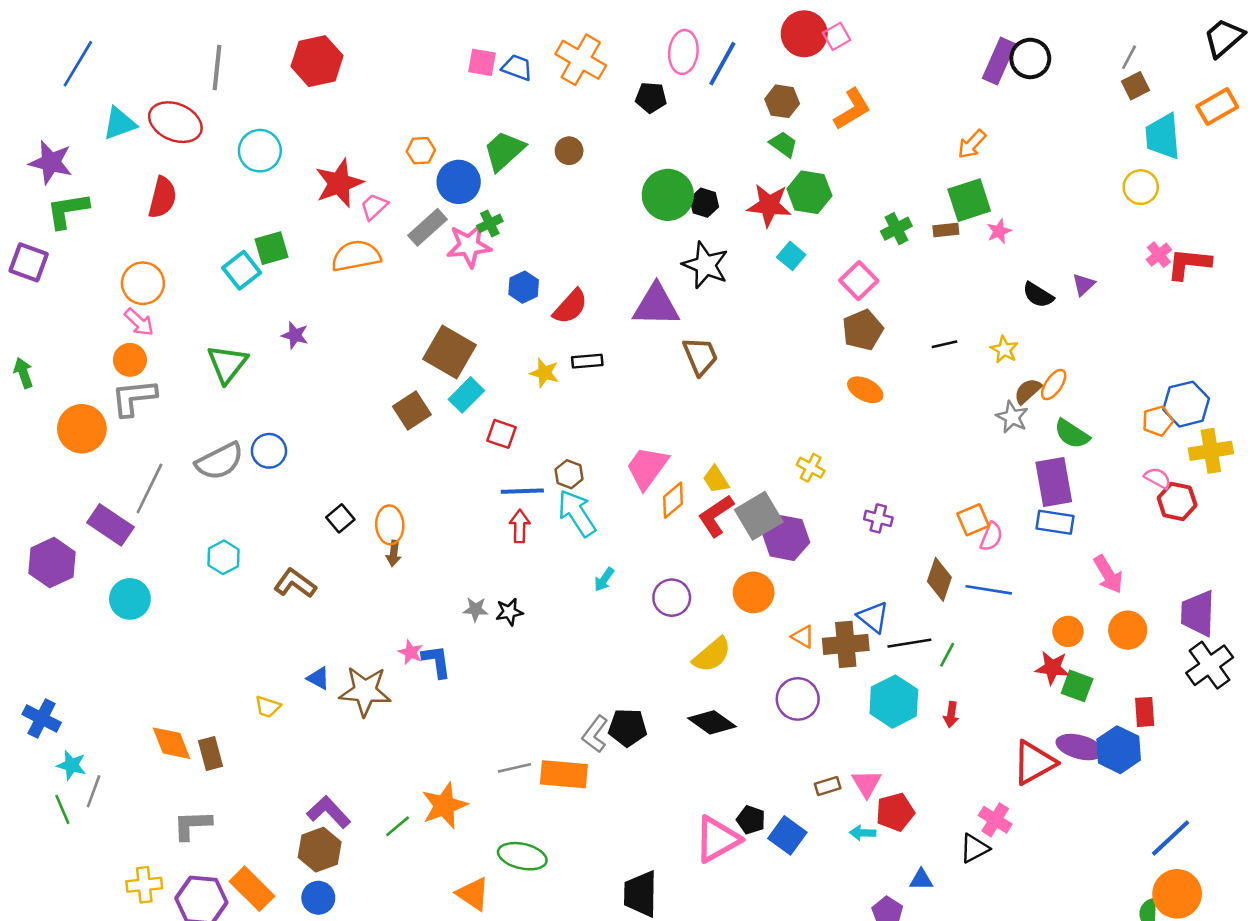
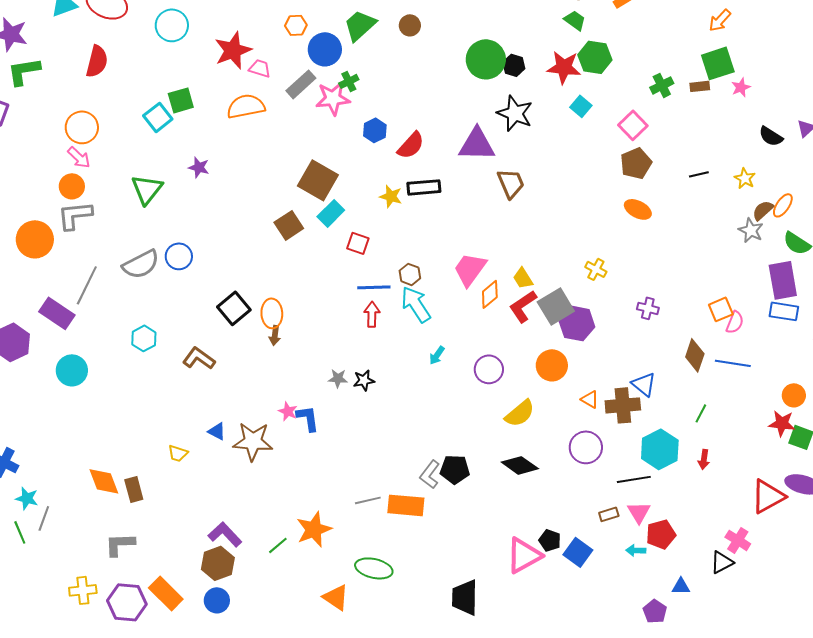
pink trapezoid: (374, 207) -> (260, 68), turned 60
black rectangle: (587, 361) -> (424, 187), size x1.4
black square: (340, 518) -> (234, 308), size x1.5
black line: (909, 643) -> (634, 479), moved

